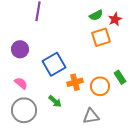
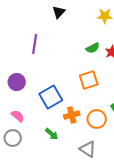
orange square: (101, 37) -> (89, 80), moved
gray circle: (24, 110) -> (13, 138), moved, size x0.7
gray triangle: (91, 116) -> (88, 149), turned 42

